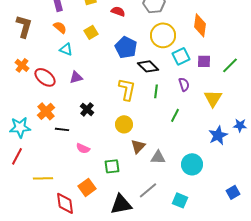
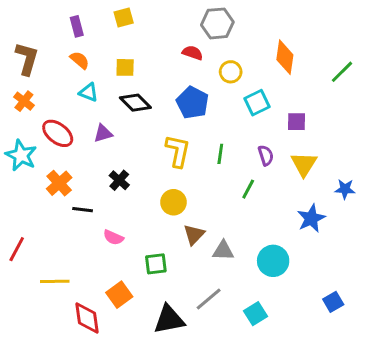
red semicircle: (118, 11) -> (193, 53), moved
yellow square: (91, 32) -> (125, 67), turned 32
yellow circle: (163, 35) -> (231, 72), size x0.6
blue pentagon: (126, 47) -> (193, 103), moved
purple square: (204, 61) -> (297, 122), moved
orange cross: (22, 65) -> (24, 101), moved
green line: (230, 65) -> (342, 72), moved
black diamond: (148, 66) -> (135, 103), moved
purple semicircle: (184, 84) -> (266, 155), moved
blue star: (240, 125) -> (345, 189), moved
cyan star: (20, 127) -> (21, 155), moved, turned 30
cyan square: (180, 200) -> (256, 314), turned 35

